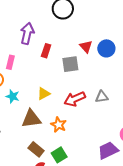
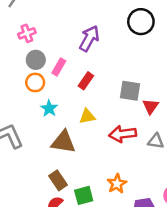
red triangle: (86, 47) -> (150, 106), moved
red rectangle: (46, 51) -> (86, 81), moved
orange star: (59, 125) -> (117, 184), moved

